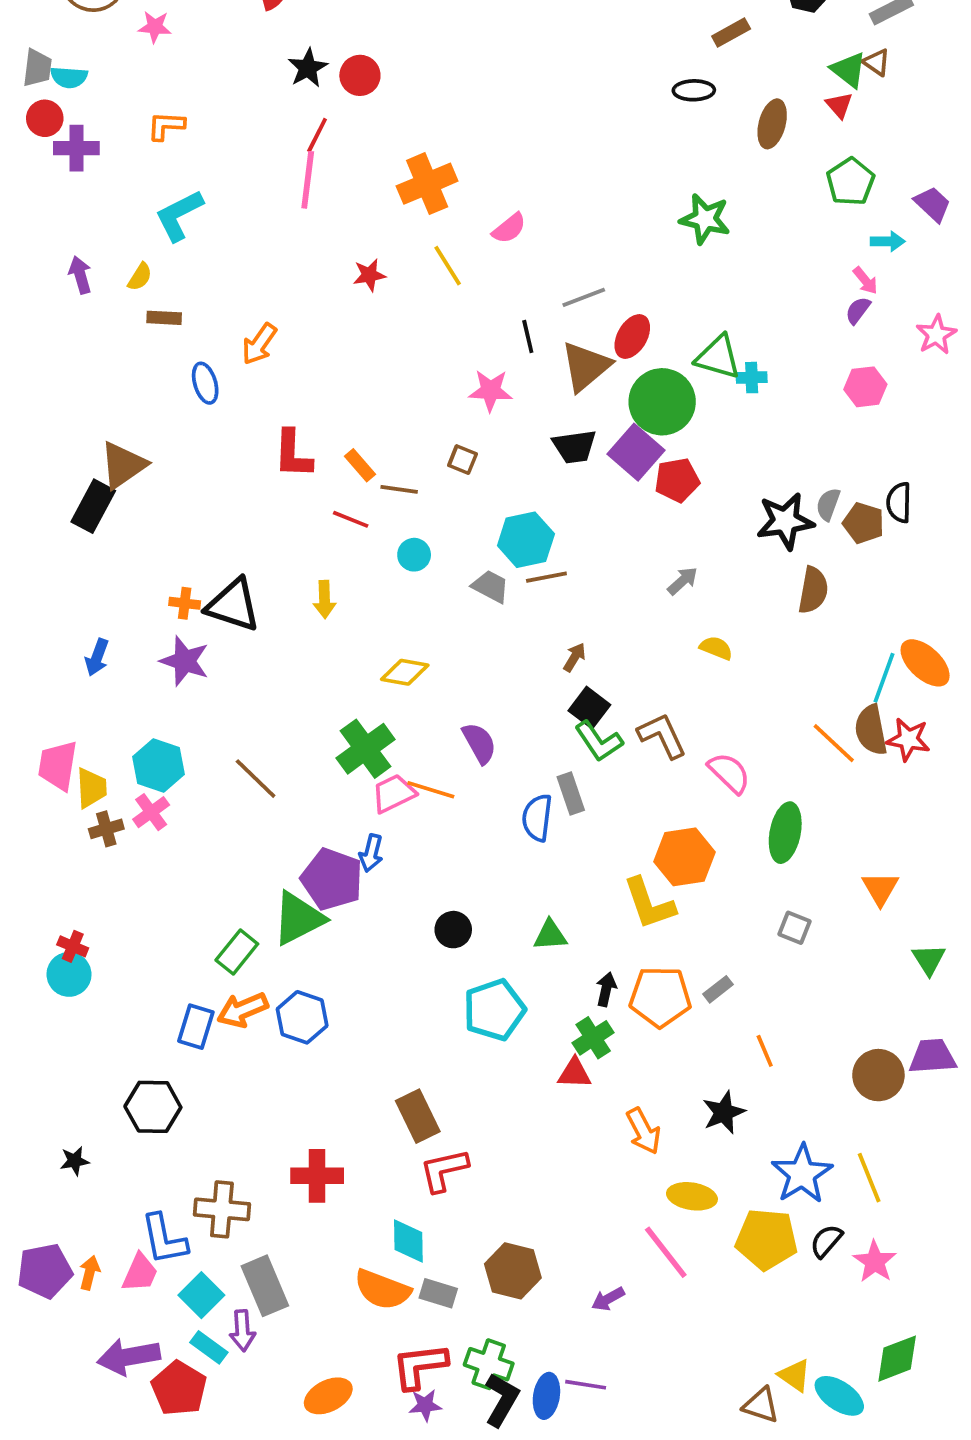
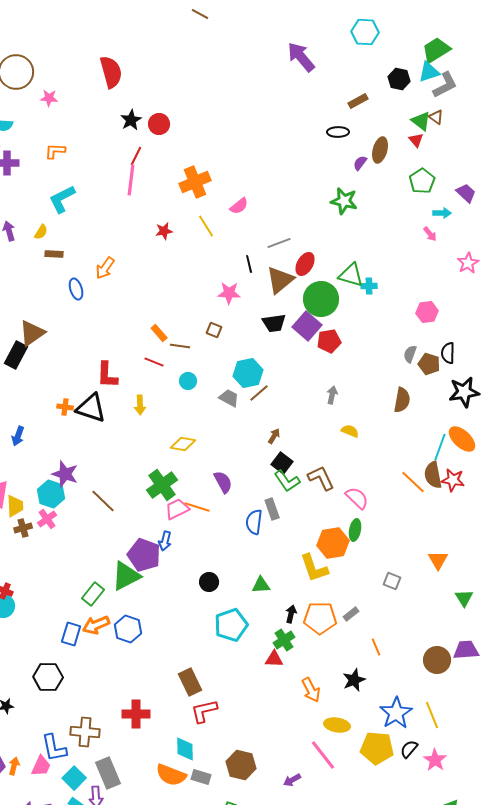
purple semicircle: (858, 310) -> (360, 163), moved
pink hexagon: (865, 387) -> (427, 312), moved
red L-shape: (293, 454) -> (107, 375), moved
black star: (785, 521) -> (464, 392), moved
brown line: (546, 577) -> (259, 393), turned -30
gray arrow: (683, 581) -> (332, 395), turned -36
purple star: (185, 661) -> (65, 474), moved
green ellipse: (785, 833) -> (355, 530), moved, size x0.7

